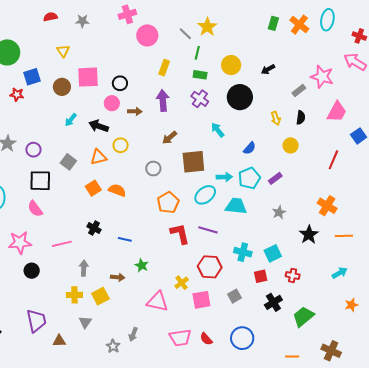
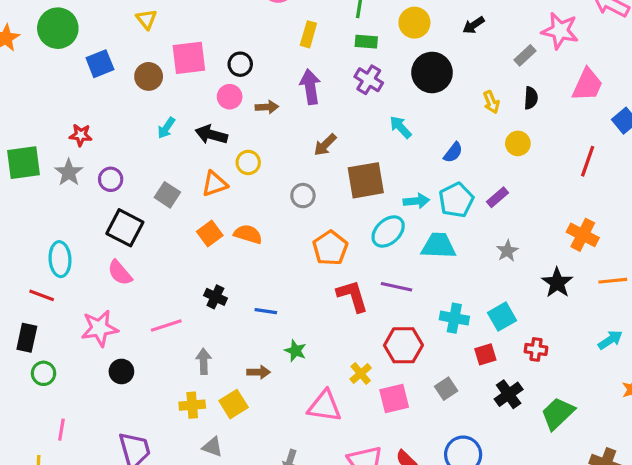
red star: (17, 95) -> (81, 135), moved
black square: (40, 181) -> (125, 228), turned 30
gray triangle: (85, 322) -> (212, 447), turned -40

